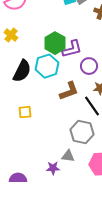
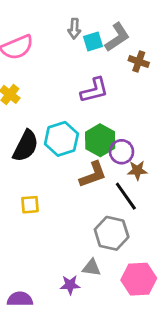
green hexagon: (55, 43) -> (100, 140), moved
purple L-shape: (72, 49) -> (94, 90), moved
purple circle: (89, 66) -> (122, 152), moved

